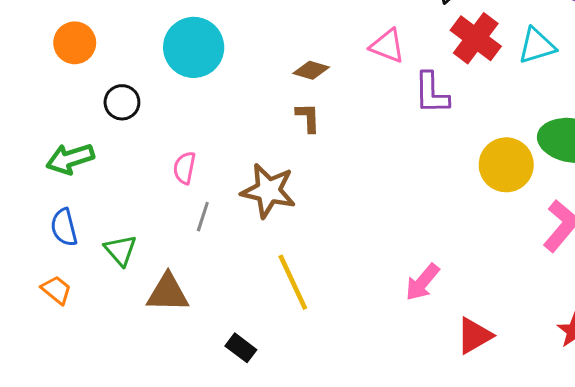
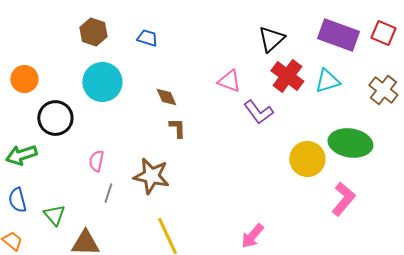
brown diamond: (311, 70) -> (166, 97), moved, turned 50
purple L-shape: (432, 93) -> (258, 112), turned -36
black circle: (122, 102) -> (55, 118), size x1.5

